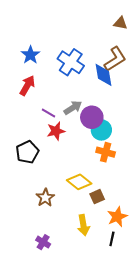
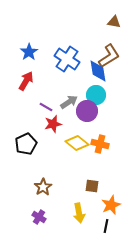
cyan circle: (101, 130) -> (96, 95), moved
yellow diamond: (79, 182) -> (77, 143), moved
brown square: (97, 197) -> (92, 186), turned 32
purple cross: (43, 242) -> (39, 217), moved

